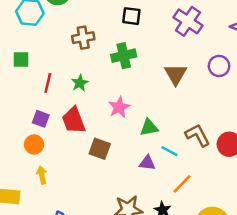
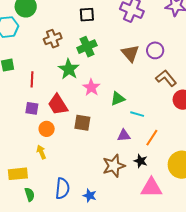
purple circle: (219, 66) -> (155, 50), moved
green star: (80, 83) -> (69, 69), moved, size x1.5
brown L-shape: (198, 135) -> (166, 78), moved
orange circle: (34, 144) -> (47, 129), moved
purple triangle: (147, 163) -> (124, 135), moved

